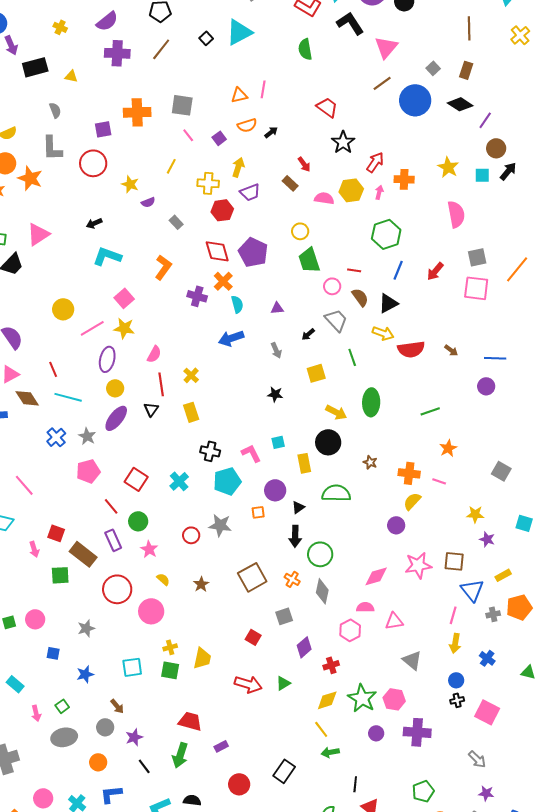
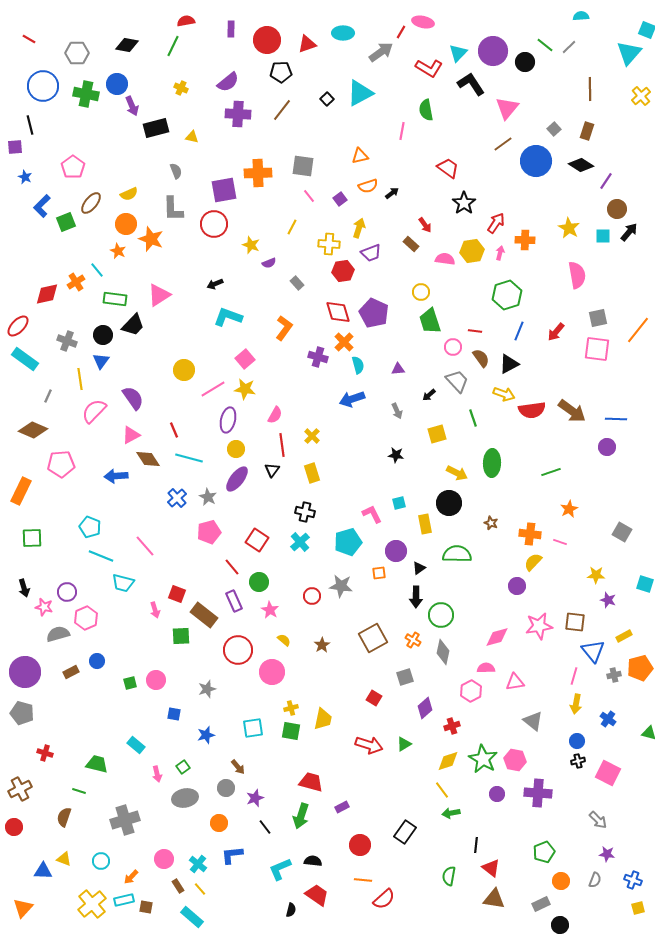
pink line: (263, 89) -> (402, 131), moved
purple square: (103, 129) -> (224, 190), size x1.5
brown arrow: (451, 350) -> (572, 411), size x2.0
black cross: (210, 451) -> (305, 512), moved

